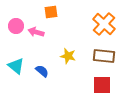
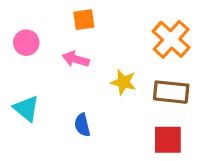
pink arrow: (36, 32) -> (76, 59), moved
yellow star: (68, 56) -> (123, 82), moved
blue semicircle: (42, 71) -> (82, 125), moved, turned -144

